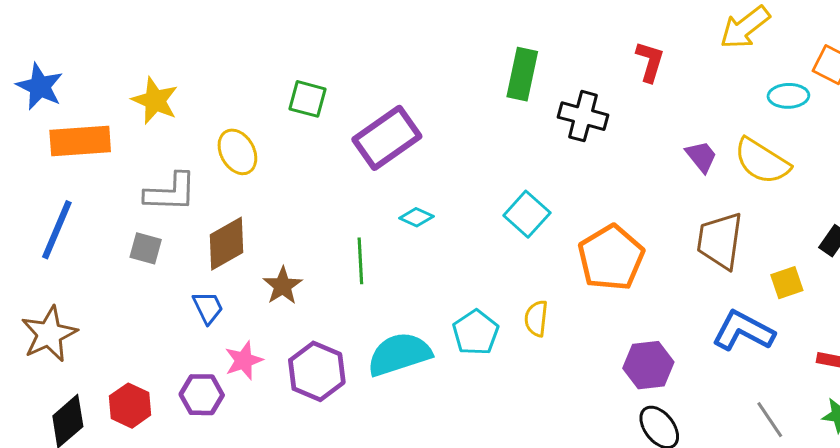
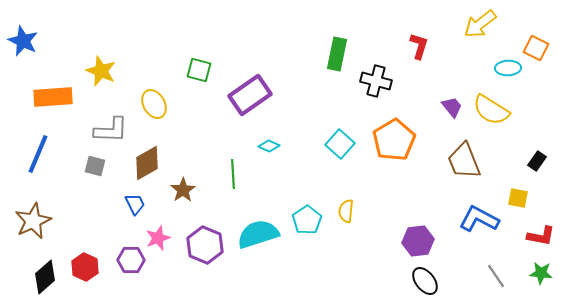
blue star: (40, 87) -> (23, 41), moved
brown trapezoid: (720, 241) -> (464, 161), turned -30
orange pentagon: (611, 258) -> (394, 140), moved
yellow square: (787, 283) -> (518, 198), moved, turned 30

